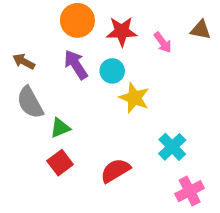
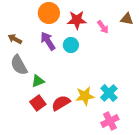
yellow star: (134, 98) -> (85, 96), moved, turned -30
red semicircle: (115, 170) -> (61, 103), moved
pink cross: (190, 191) -> (110, 121), moved

